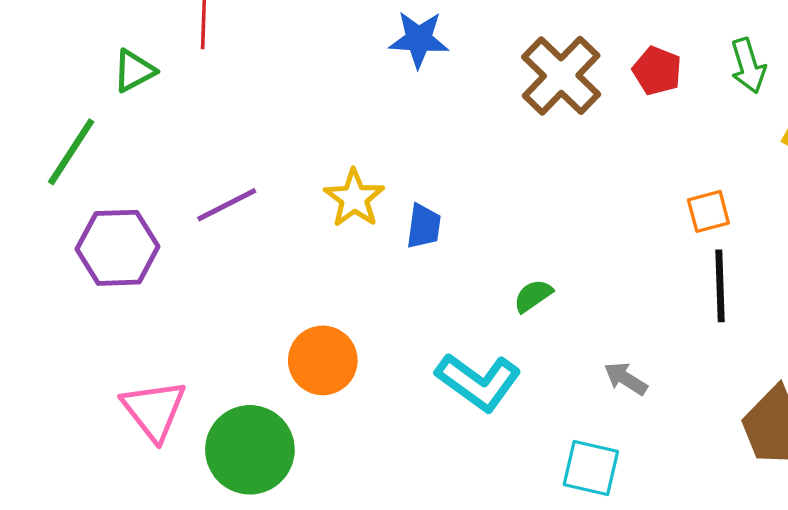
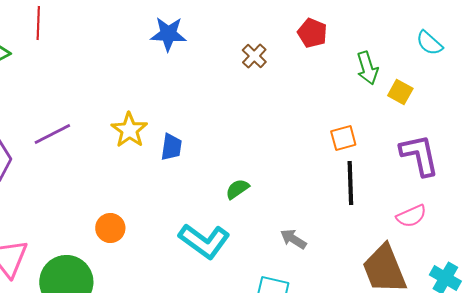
green arrow: (748, 66) -> (367, 68), moved
red pentagon: (657, 71) -> (312, 33), moved
brown cross: (561, 76) -> (254, 56), size x0.5
orange circle: (323, 360) -> (110, 228), size x0.7

